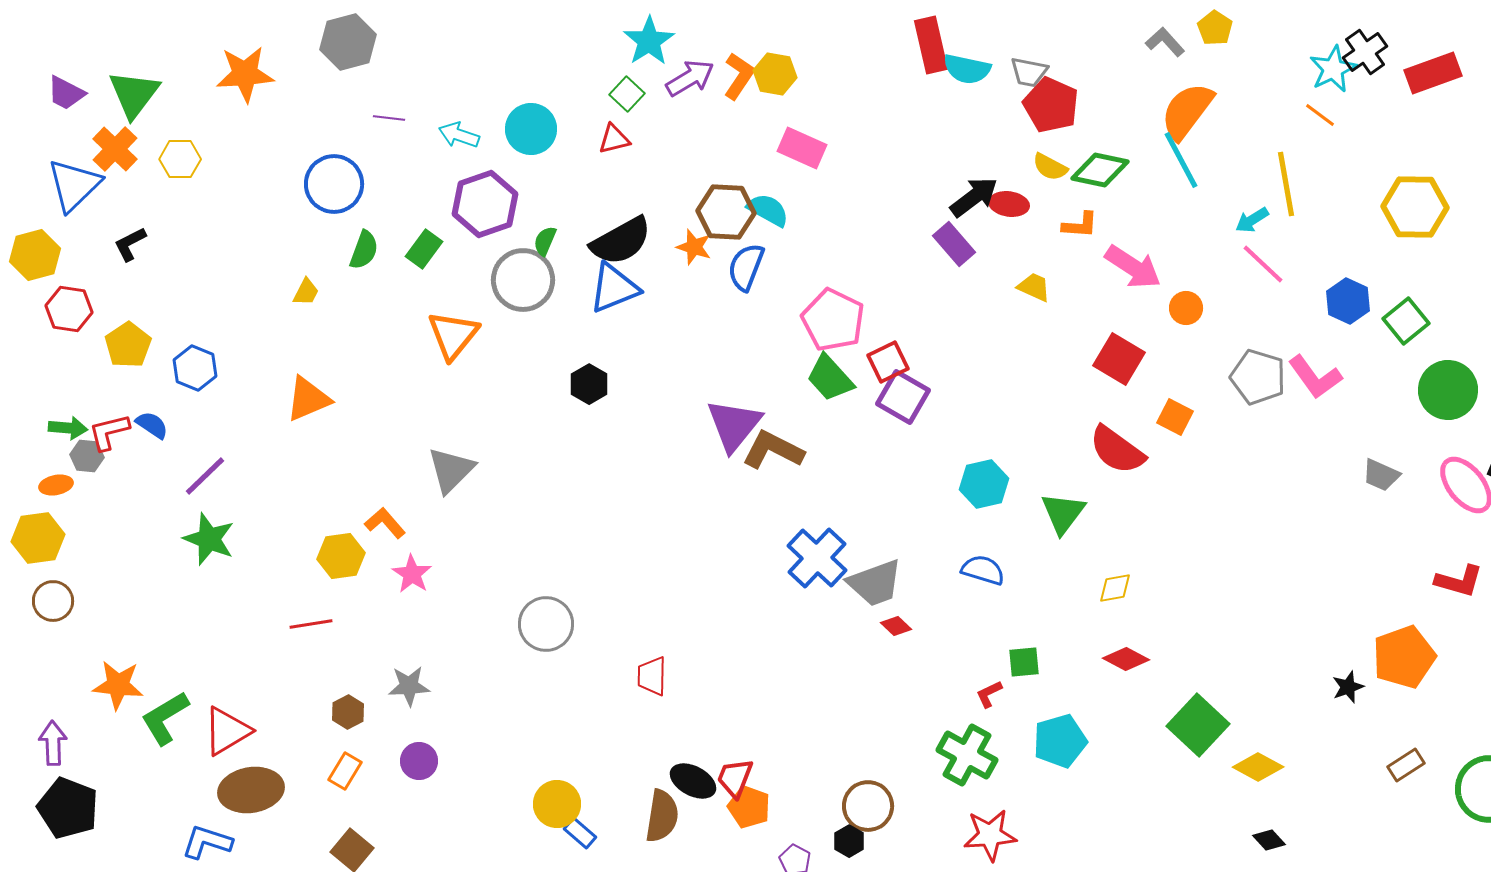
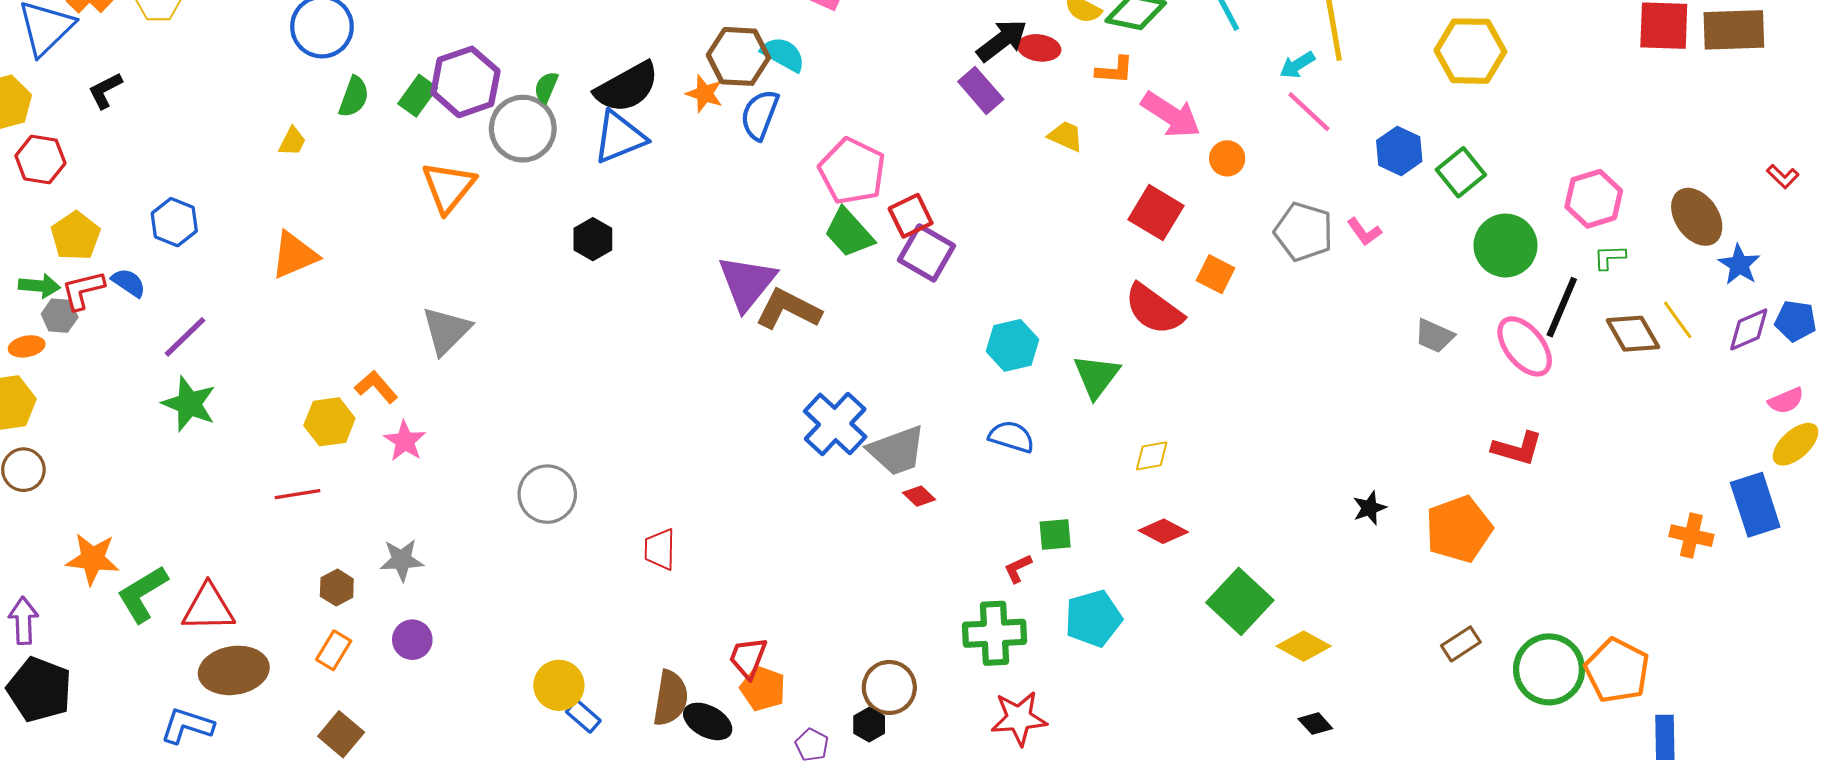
purple hexagon: (485, 204) -> (465, 82), moved
yellow pentagon: (128, 345) -> (76, 236), moved
pink L-shape: (1315, 377) -> (1364, 232), size x0.6
black star: (1348, 687) -> (1370, 508), moved
red triangle: (227, 731) -> (208, 608), turned 30
green cross: (967, 755) -> (994, 633), turned -32
black ellipse: (693, 781) -> (708, 721), moved

